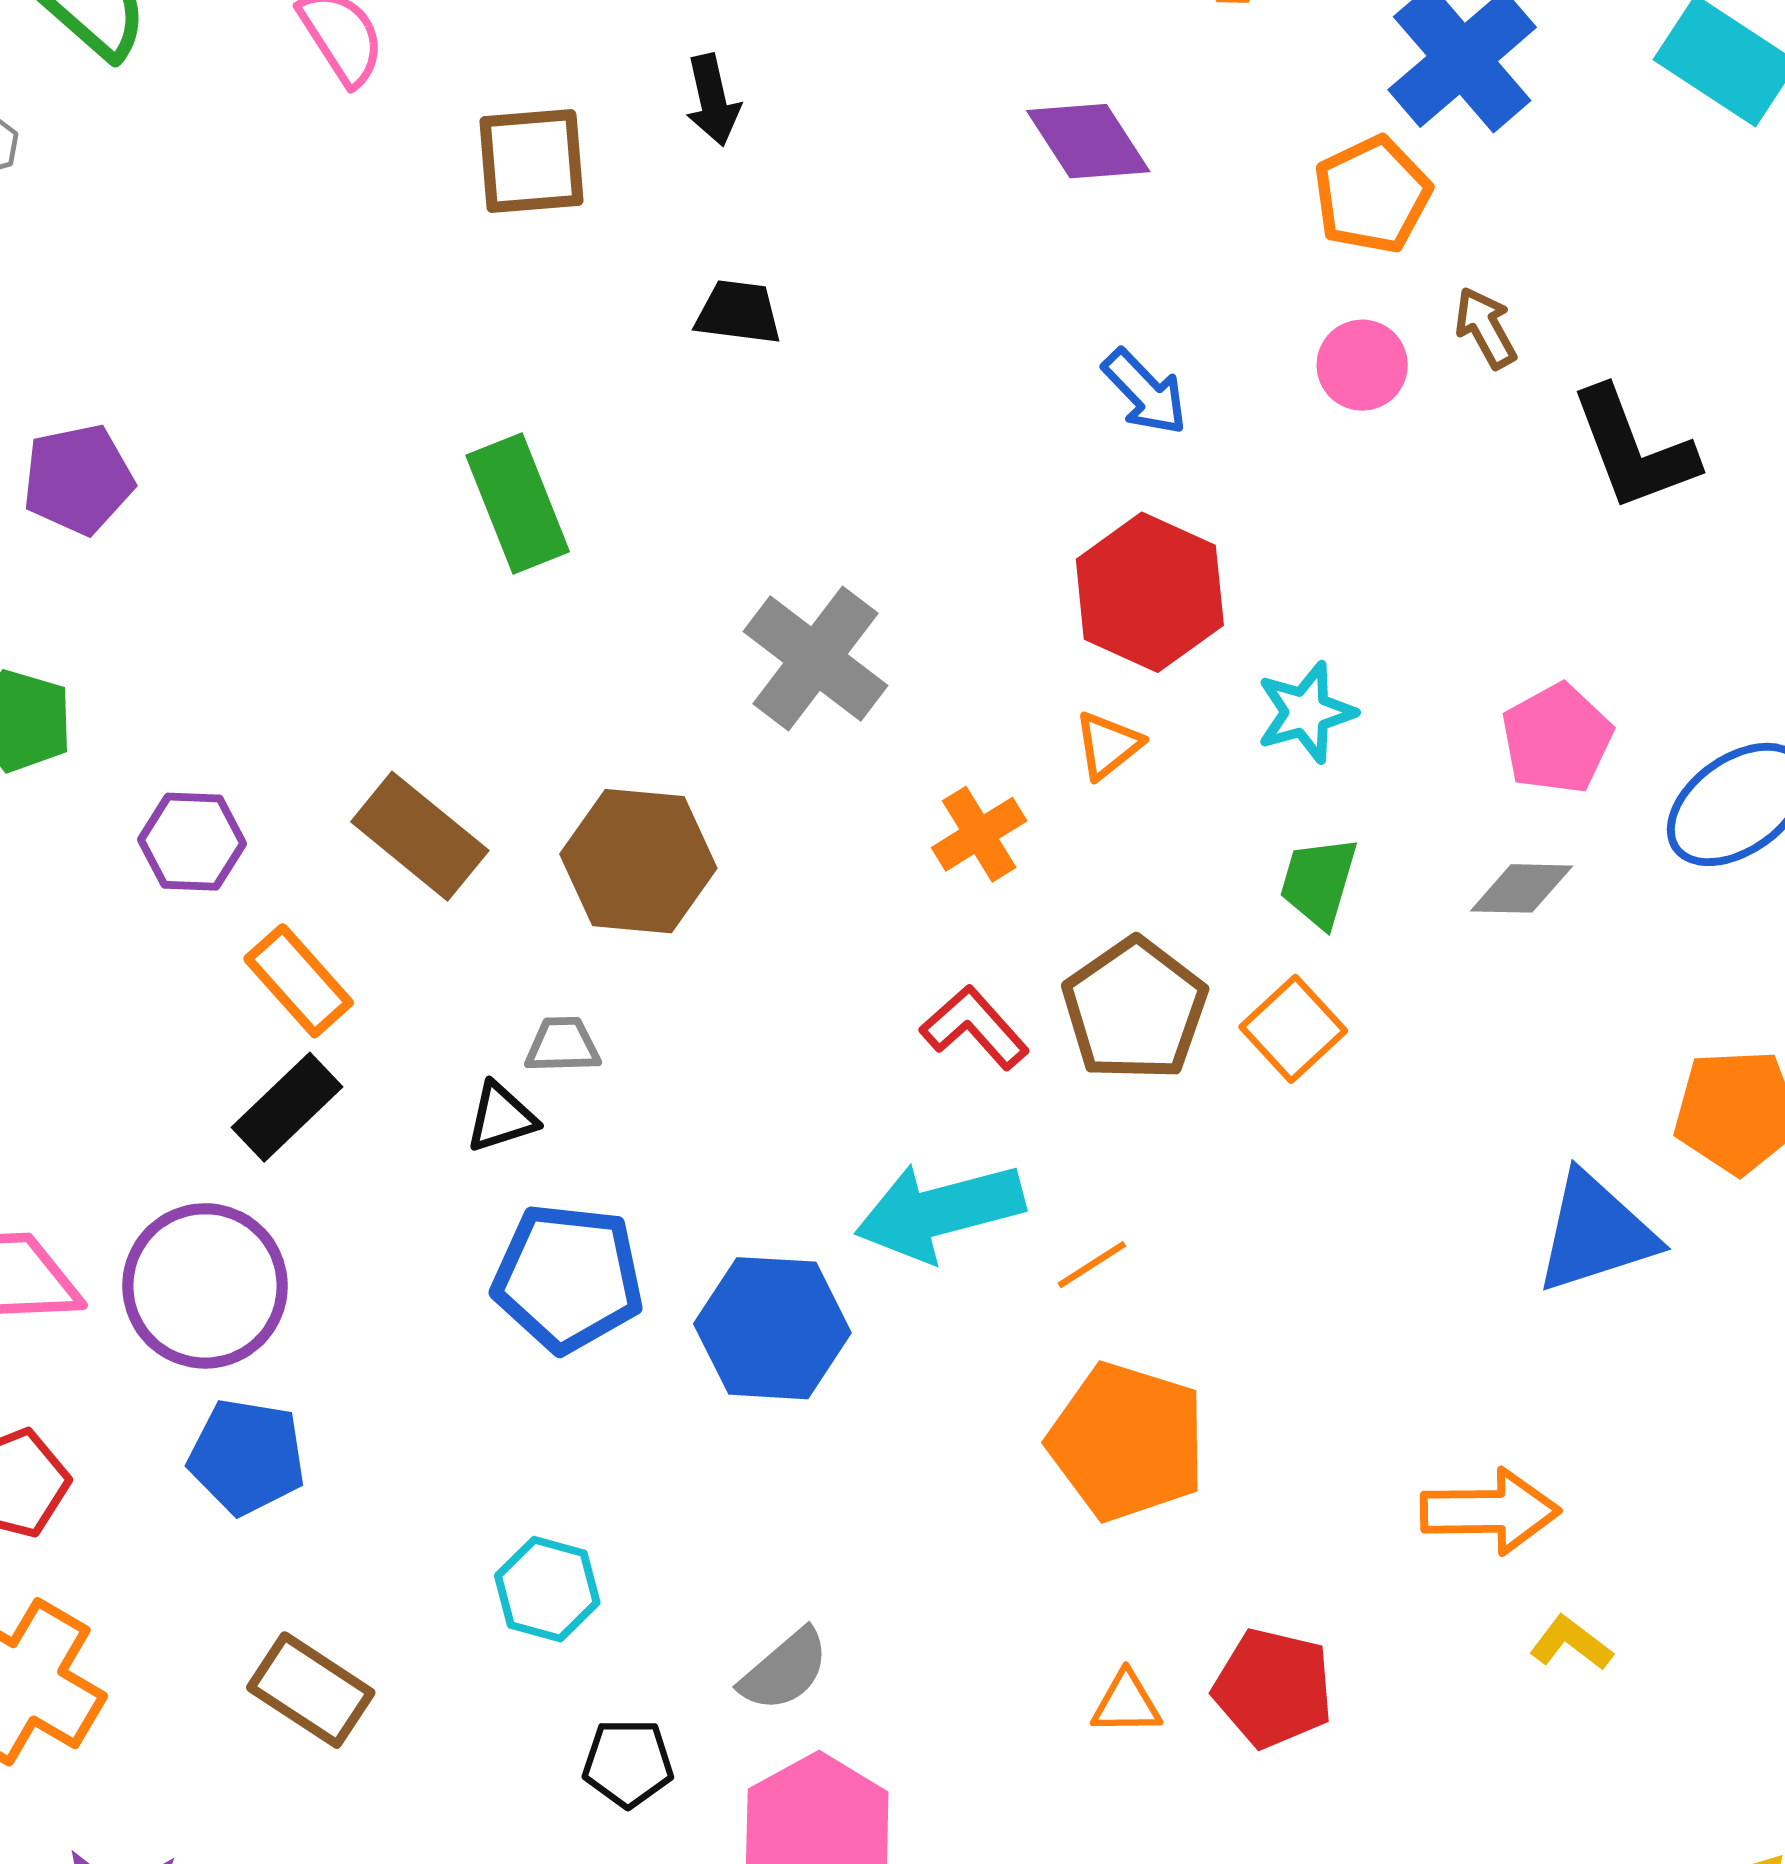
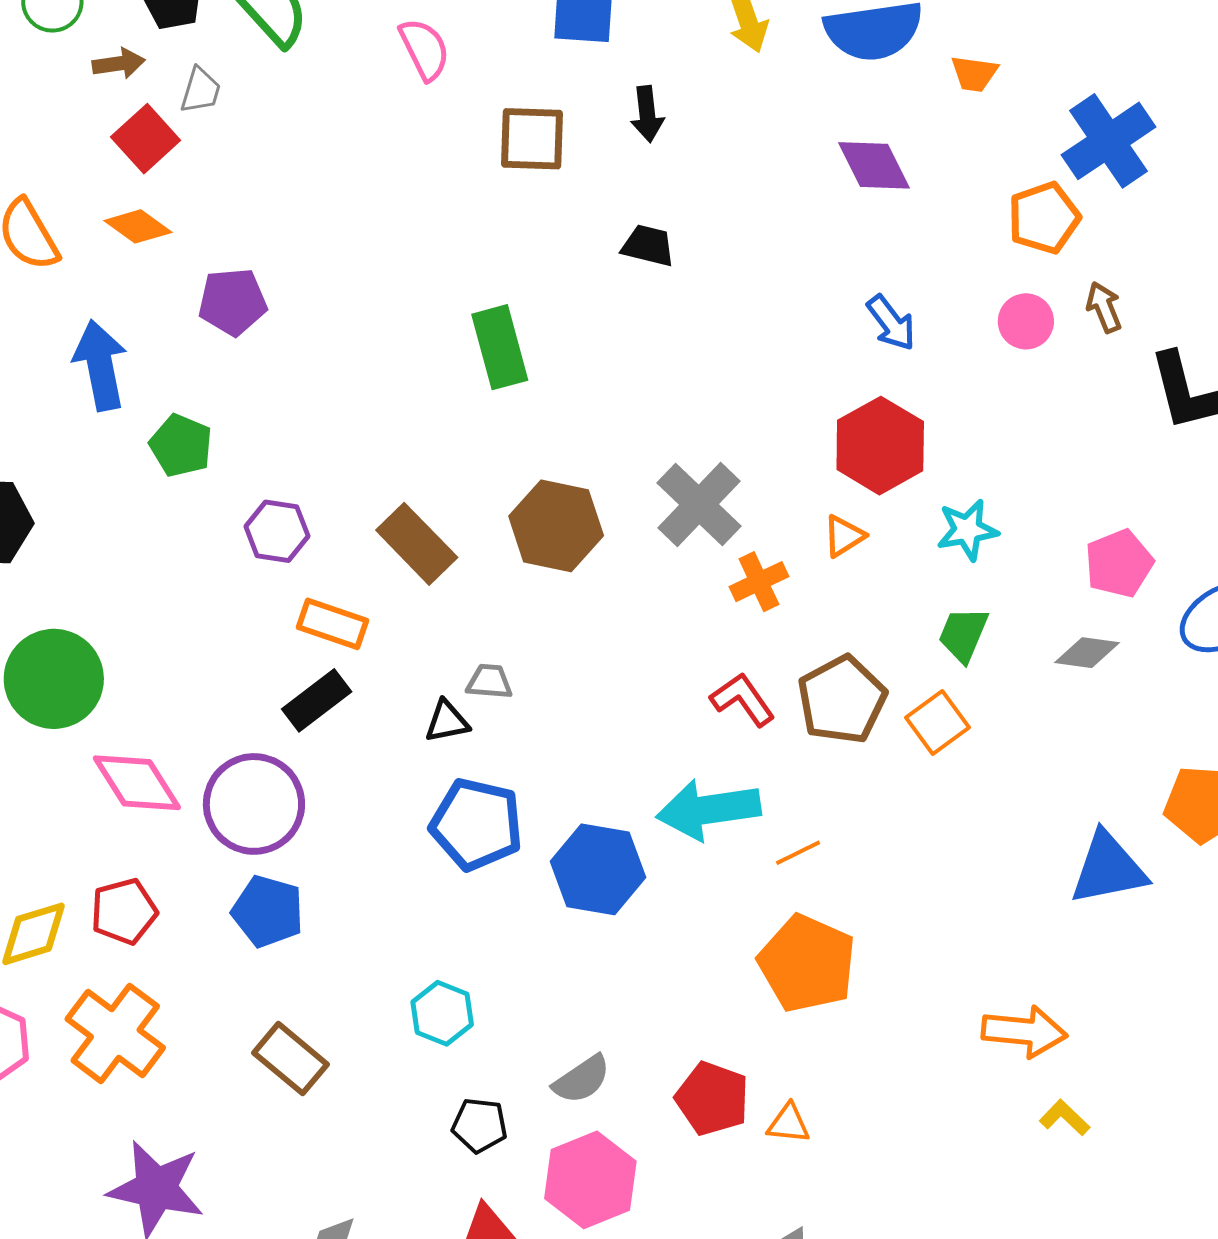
gray cross: (815, 659) -> (699, 505), moved
brown hexagon: (638, 861) -> (556, 526), moved
orange rectangle: (299, 981) -> (332, 624), turned -36
red pentagon: (1273, 1688) -> (712, 1099), moved

